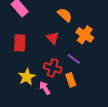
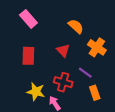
yellow star: (27, 77) -> (36, 92), turned -30
orange rectangle: (71, 80) -> (95, 93), moved

